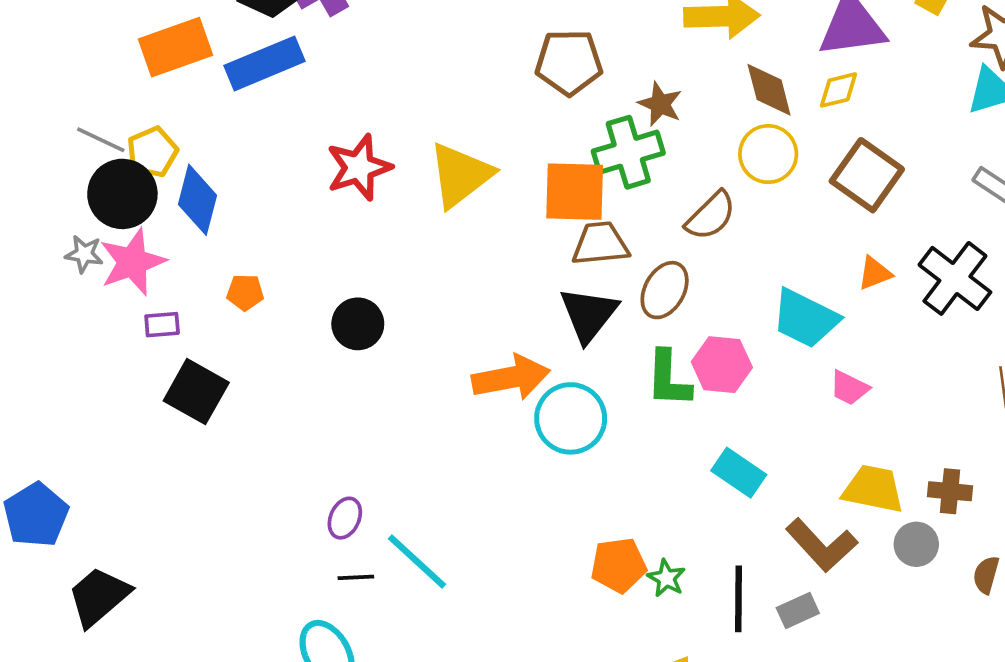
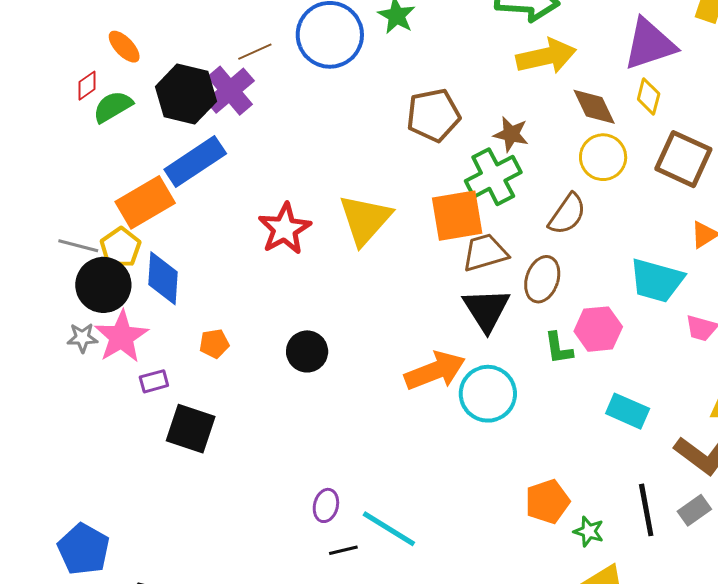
orange rectangle: (175, 47) -> (145, 202), moved
yellow diamond: (838, 90) -> (649, 97), turned -51
green L-shape: (668, 379) -> (559, 348), size x0.7
green star: (666, 578) -> (589, 531), moved

